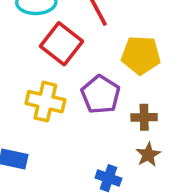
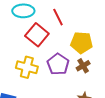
brown cross: (144, 117) -> (83, 66), moved, turned -32

